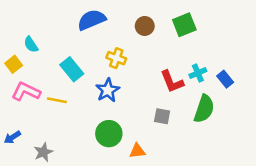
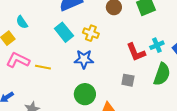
cyan rectangle: (72, 69) -> (64, 32), moved
blue star: (108, 90) -> (84, 59), turned 30

